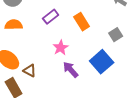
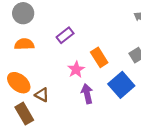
orange rectangle: (82, 22) -> (99, 57), moved
purple arrow: (71, 70) -> (87, 94), turned 30

